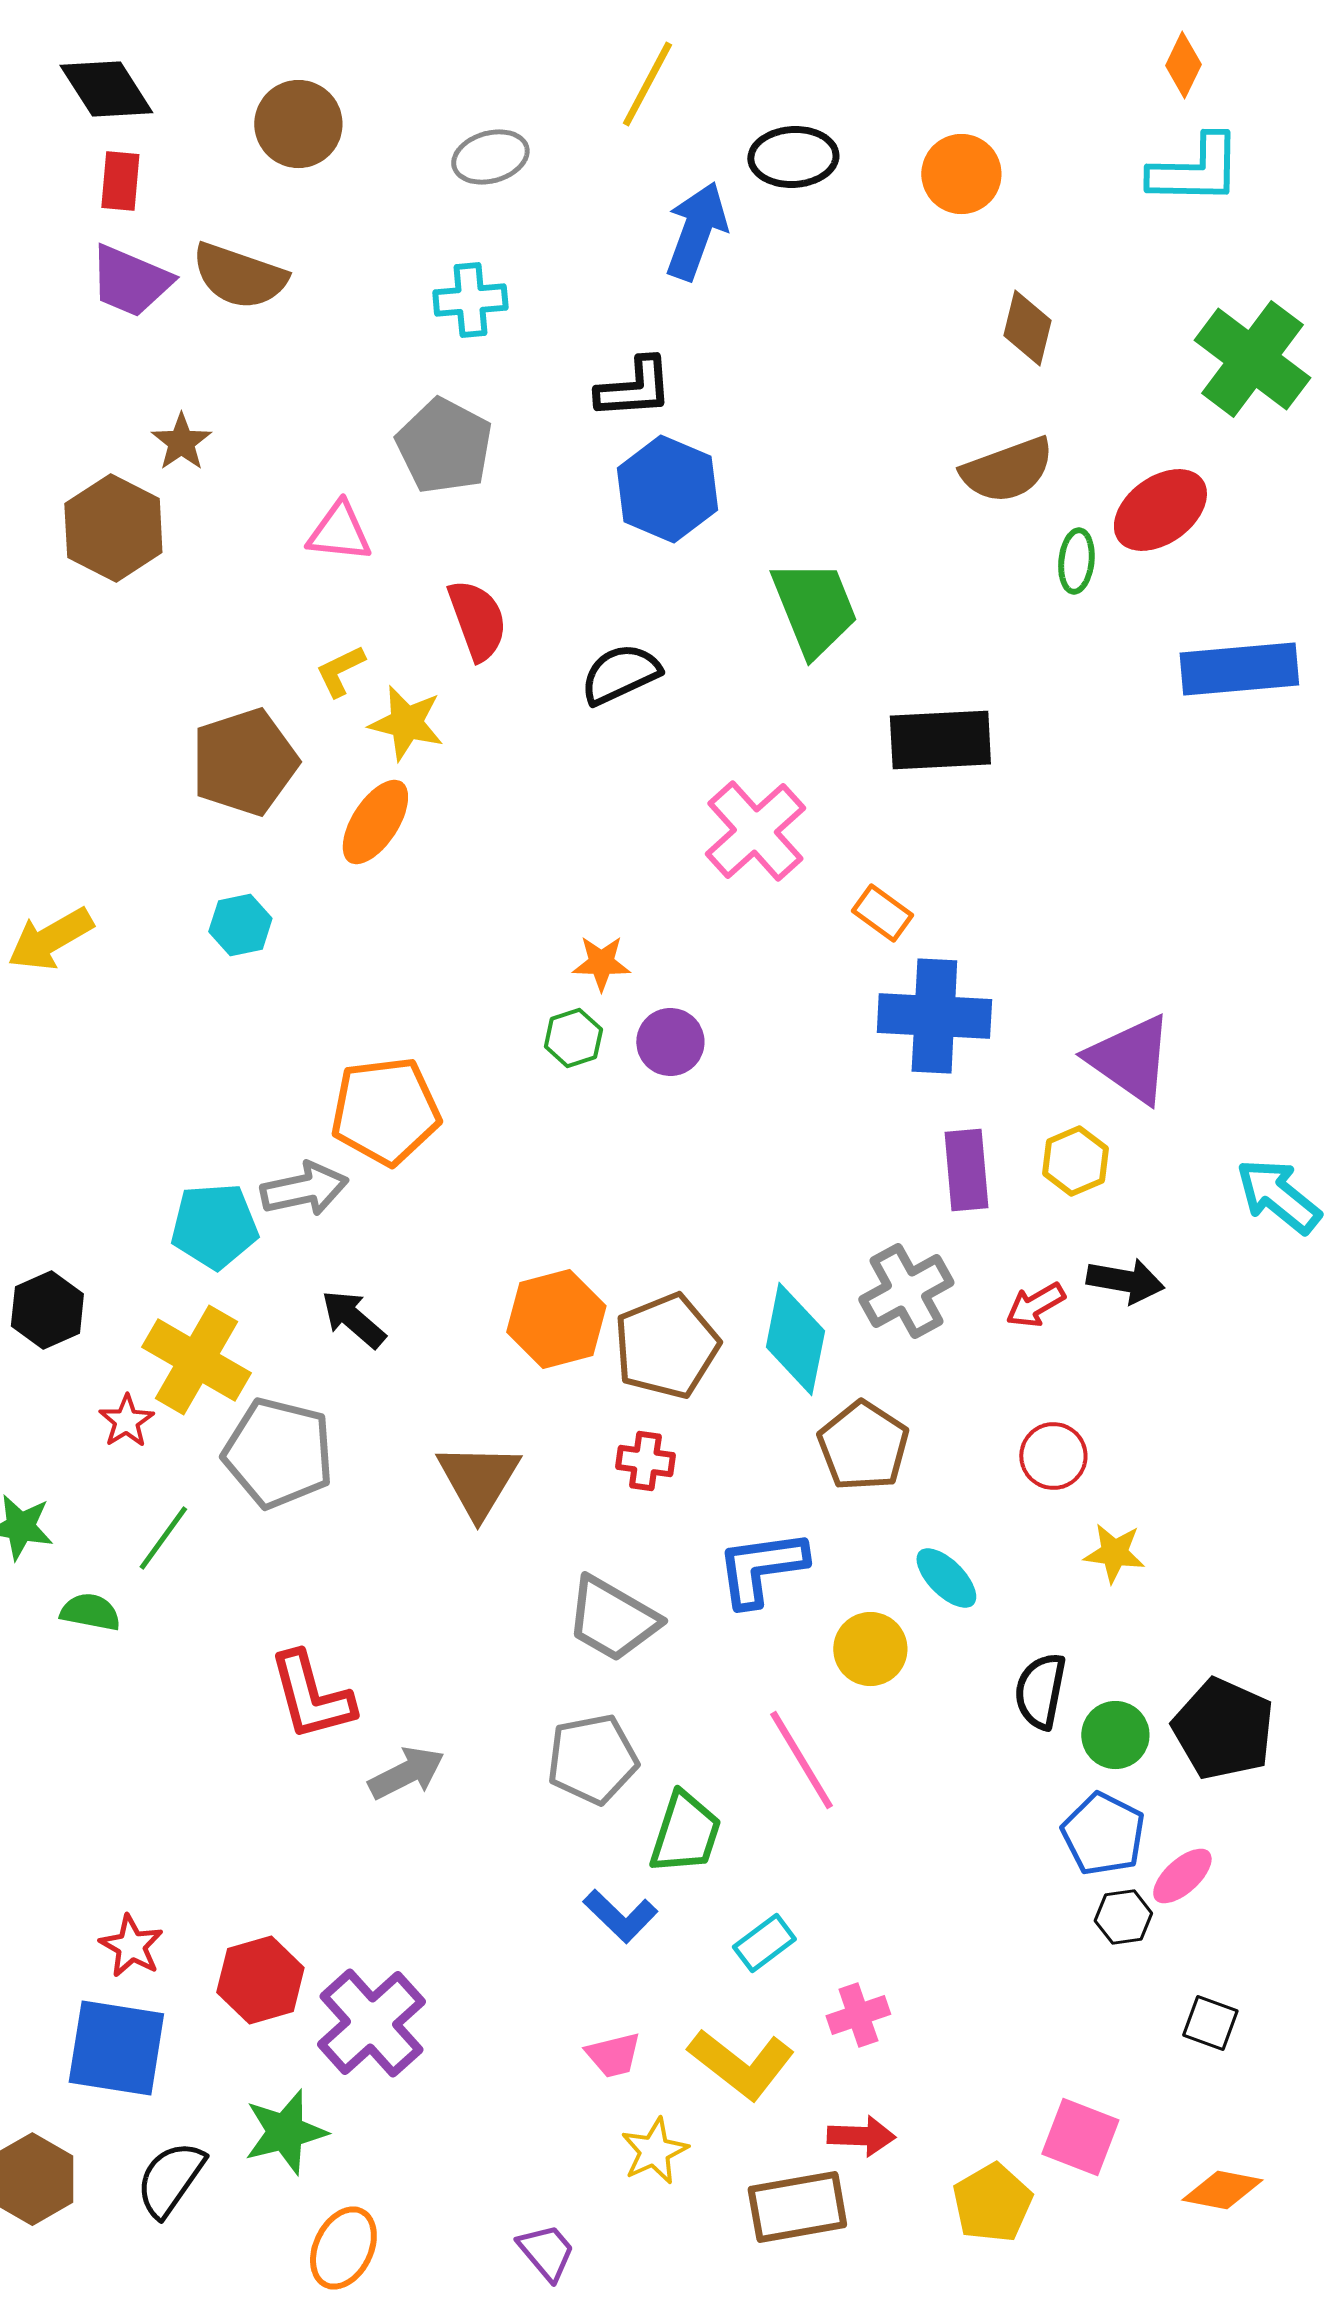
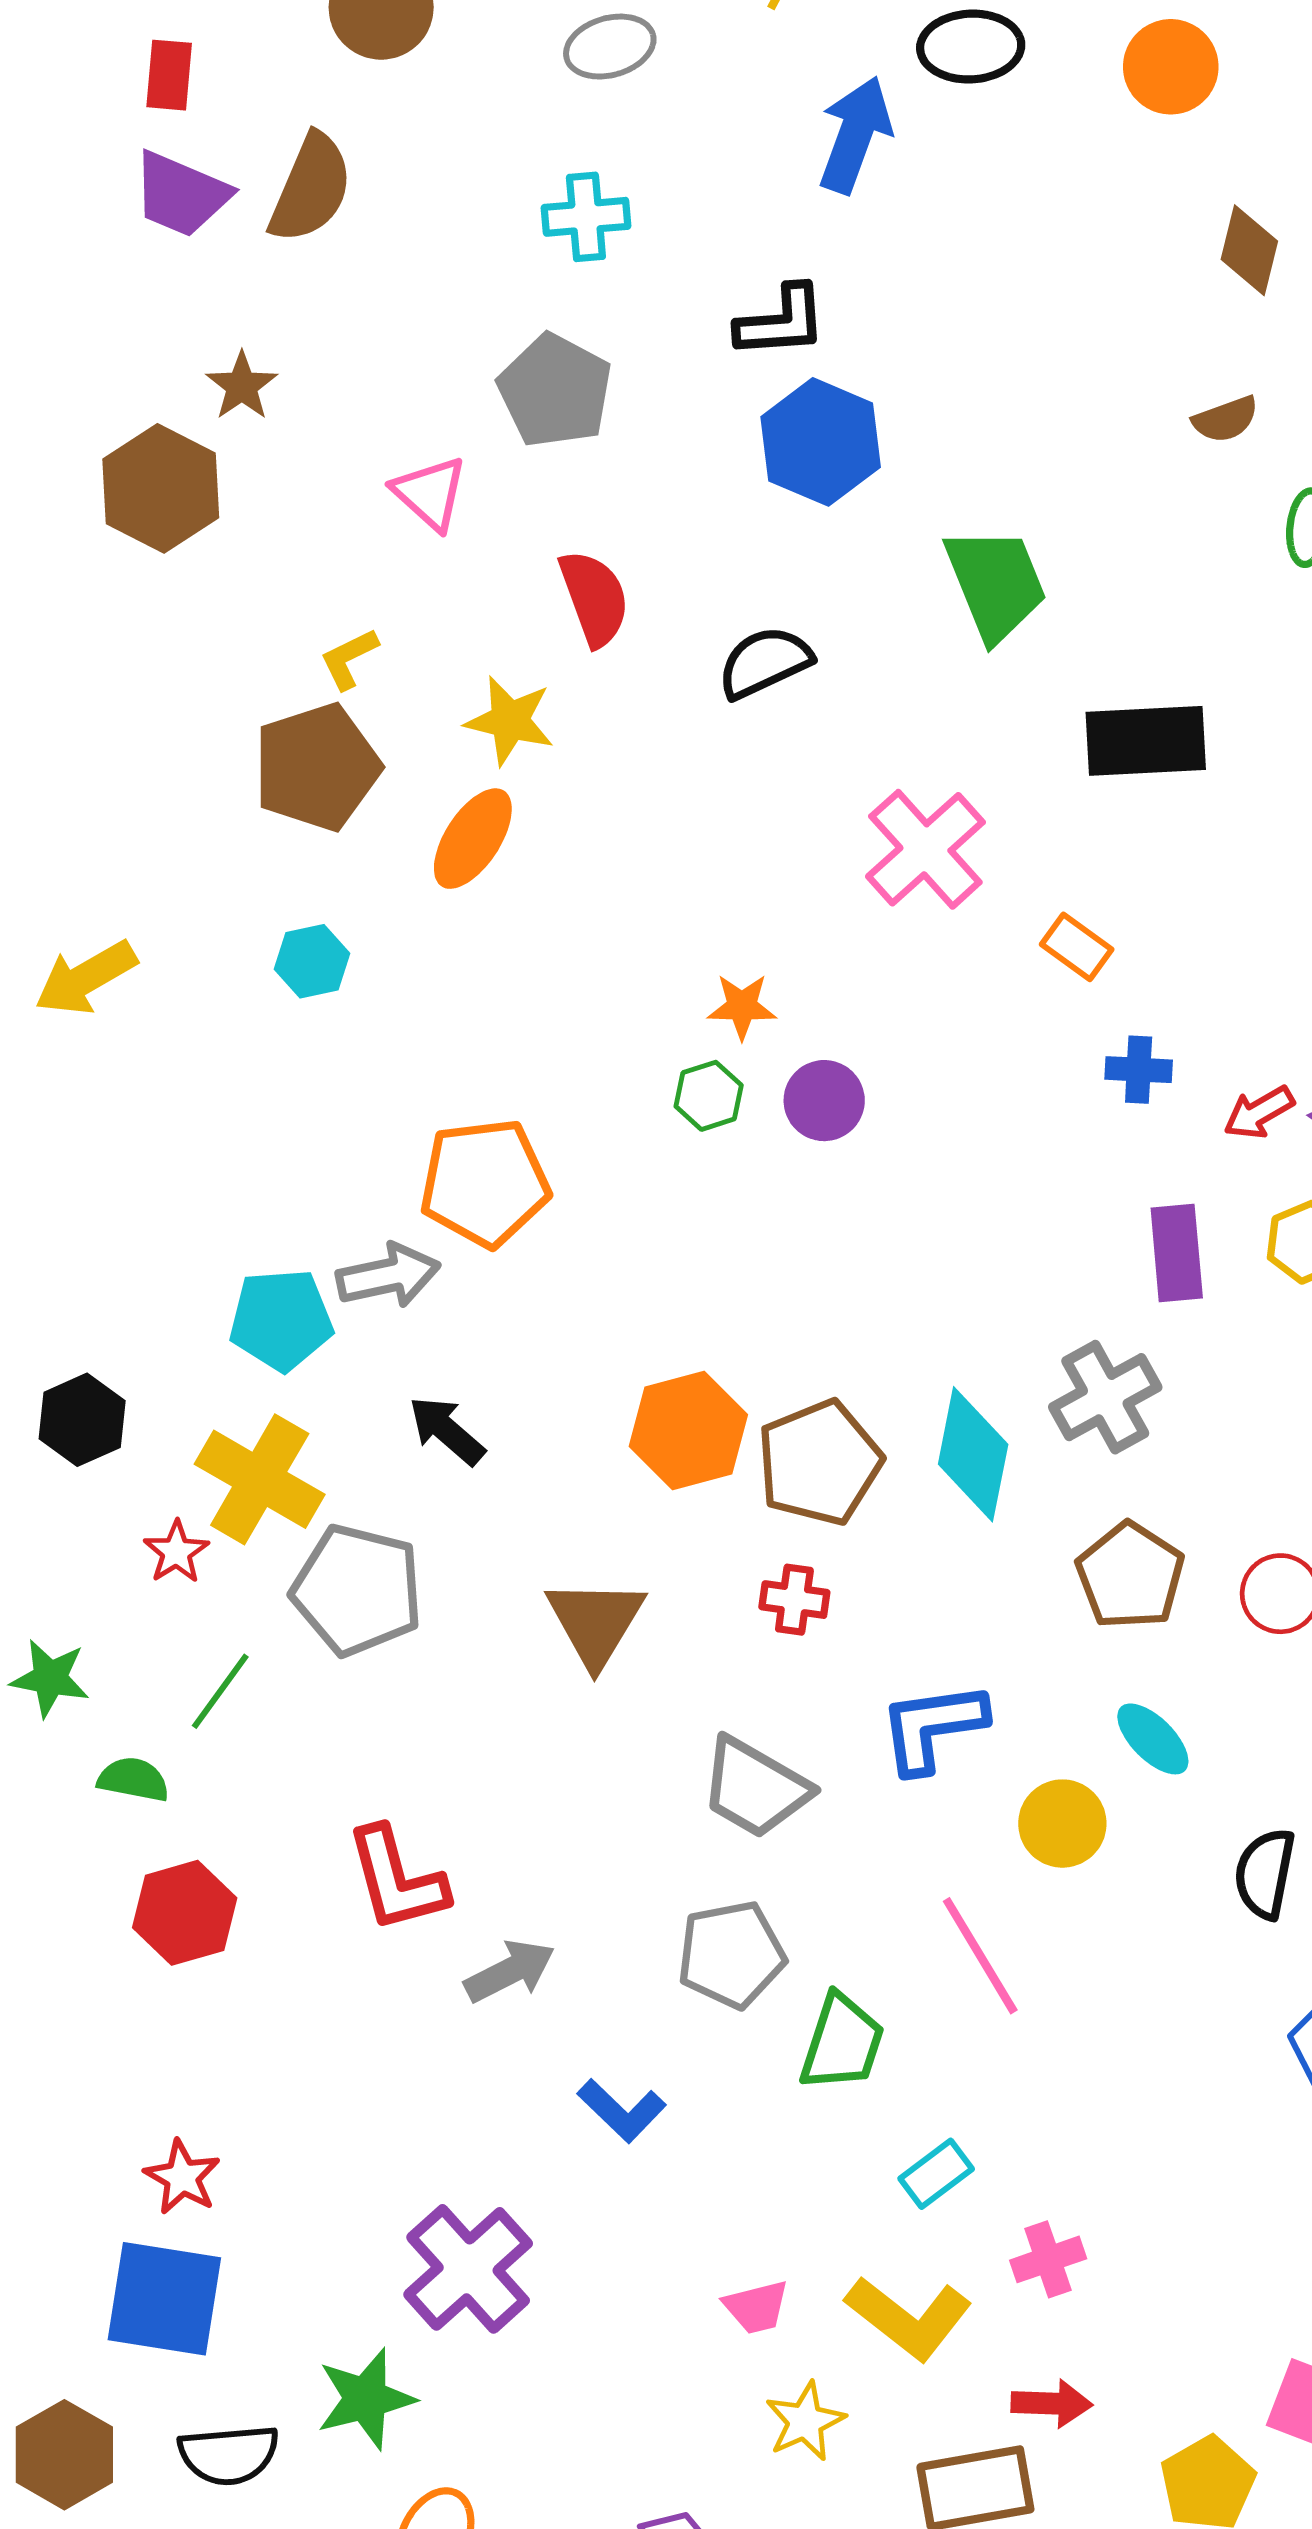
brown semicircle: (239, 276) -> (311, 188), turned -86
brown semicircle: (1007, 470) -> (1226, 419), size x0.6
pink triangle: (339, 532) -> (430, 493), turned 36
yellow L-shape: (340, 671) -> (349, 659), moved
blue cross: (934, 1016) -> (1139, 1070), size x0.5
red arrow: (1035, 1305) -> (1259, 1112), moved
brown pentagon: (863, 1446) -> (1130, 1576), moved
blue L-shape: (620, 1916) -> (622, 2111), moved
red hexagon: (260, 1980) -> (185, 1913), moved
black semicircle: (170, 2179) -> (229, 2455), turned -130

